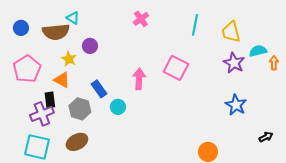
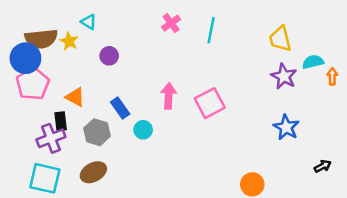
cyan line: (195, 25) -> (211, 30), moved
blue circle: (21, 28) -> (25, 58), moved, size x1.6
brown semicircle: (56, 32) -> (41, 39), moved
yellow star: (69, 59) -> (69, 41), moved
pink square: (176, 68) -> (210, 103), moved, turned 35

